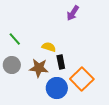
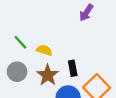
yellow semicircle: (49, 47) -> (44, 50), moved
brown star: (39, 68) -> (48, 75), turned 30

